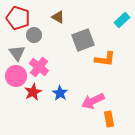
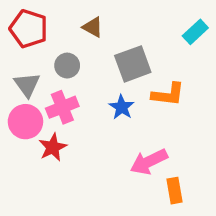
gray circle: (34, 35) -> (67, 66), moved
pink cross: (39, 67) -> (62, 107), turned 30
blue star: (60, 93) -> (122, 107), moved

